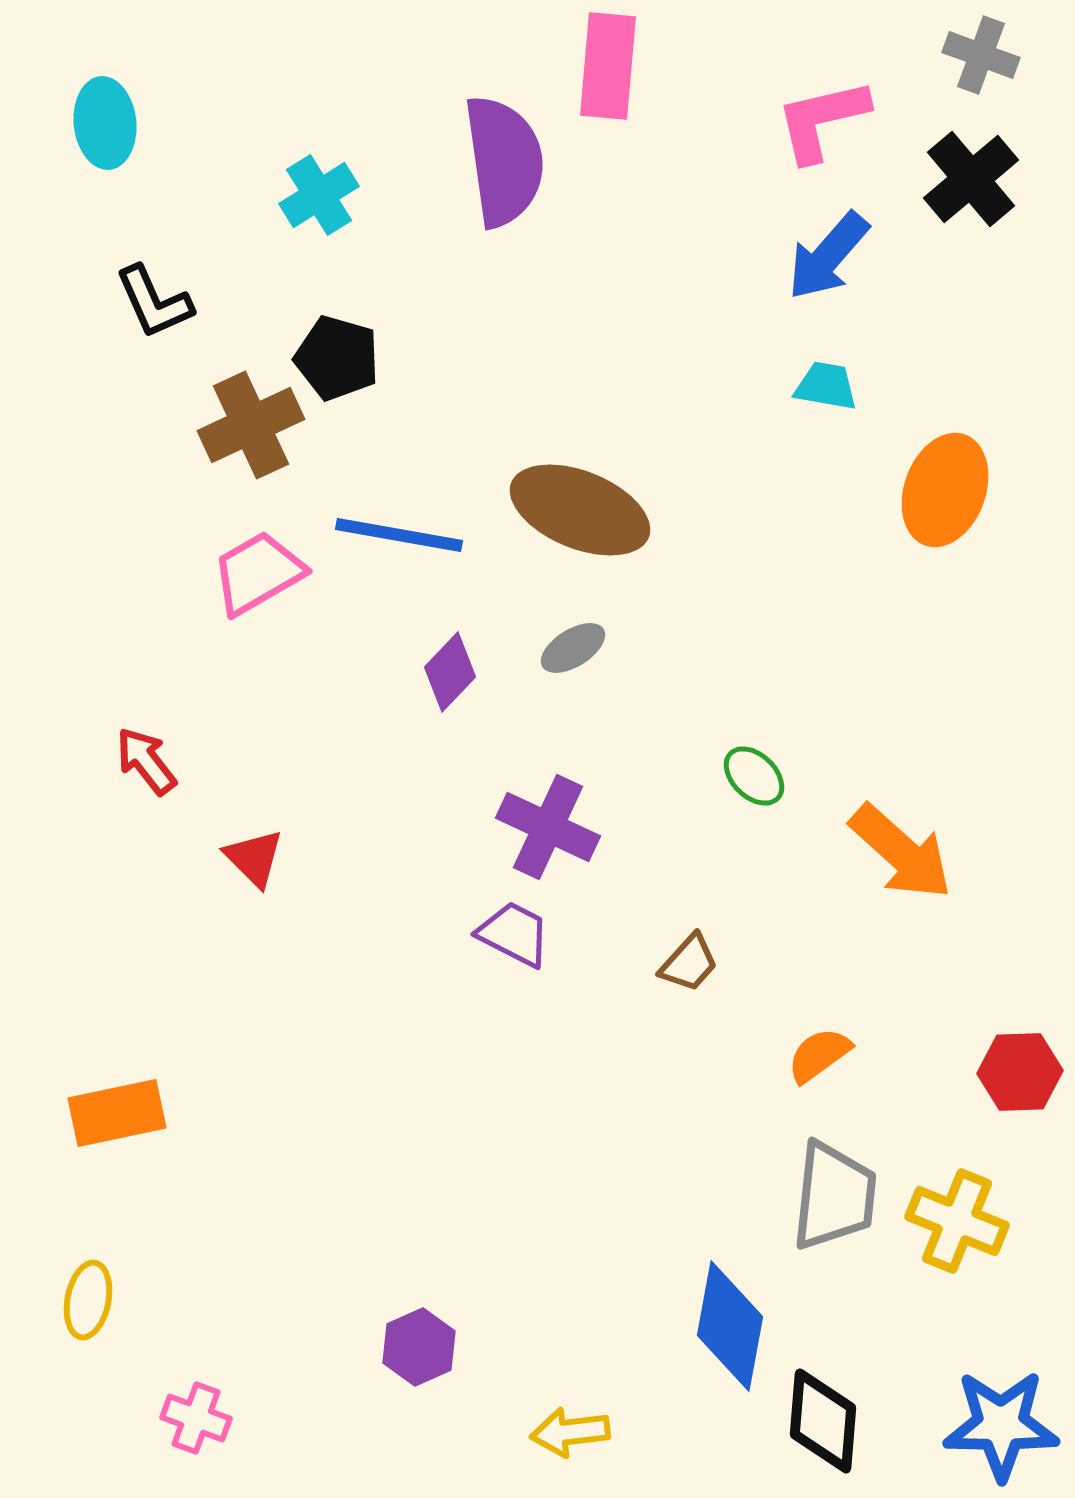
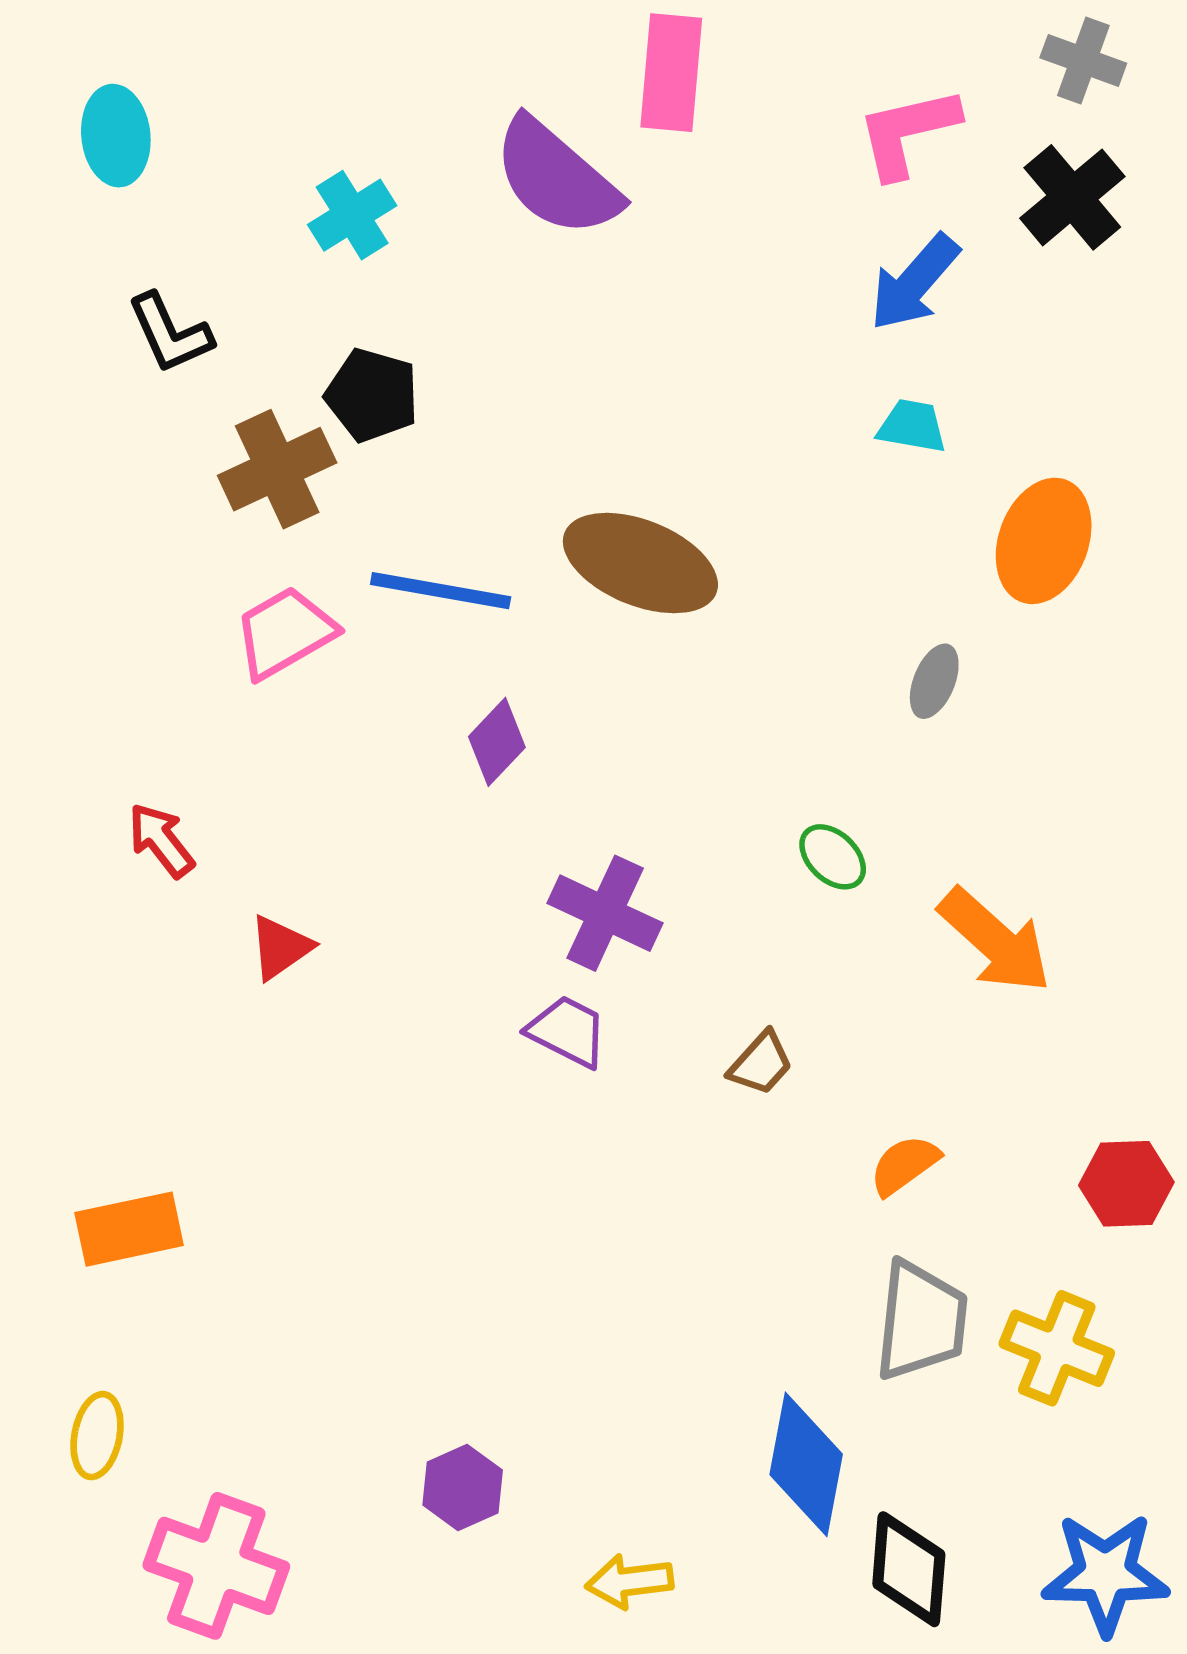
purple semicircle: (504, 161) -> (556, 178), turned 139
gray ellipse: (573, 648) -> (934, 681), moved, turned -36
red triangle: (254, 858) -> (280, 947), turned 40
pink cross: (196, 1418) -> (216, 1566), size x1.8

